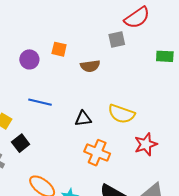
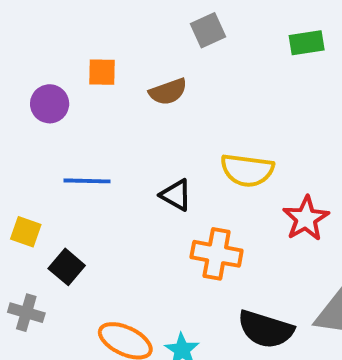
black triangle: (83, 119) -> (176, 195), turned 48

